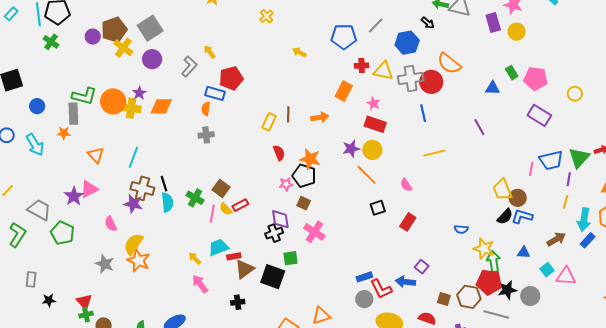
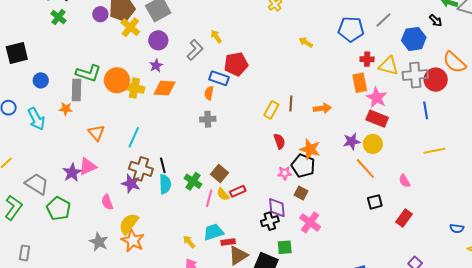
orange rectangle: (344, 91) -> (360, 83), moved, turned -42
purple star: (139, 93) -> (156, 66), moved
pink star: (373, 103) -> (377, 98), size x1.5

